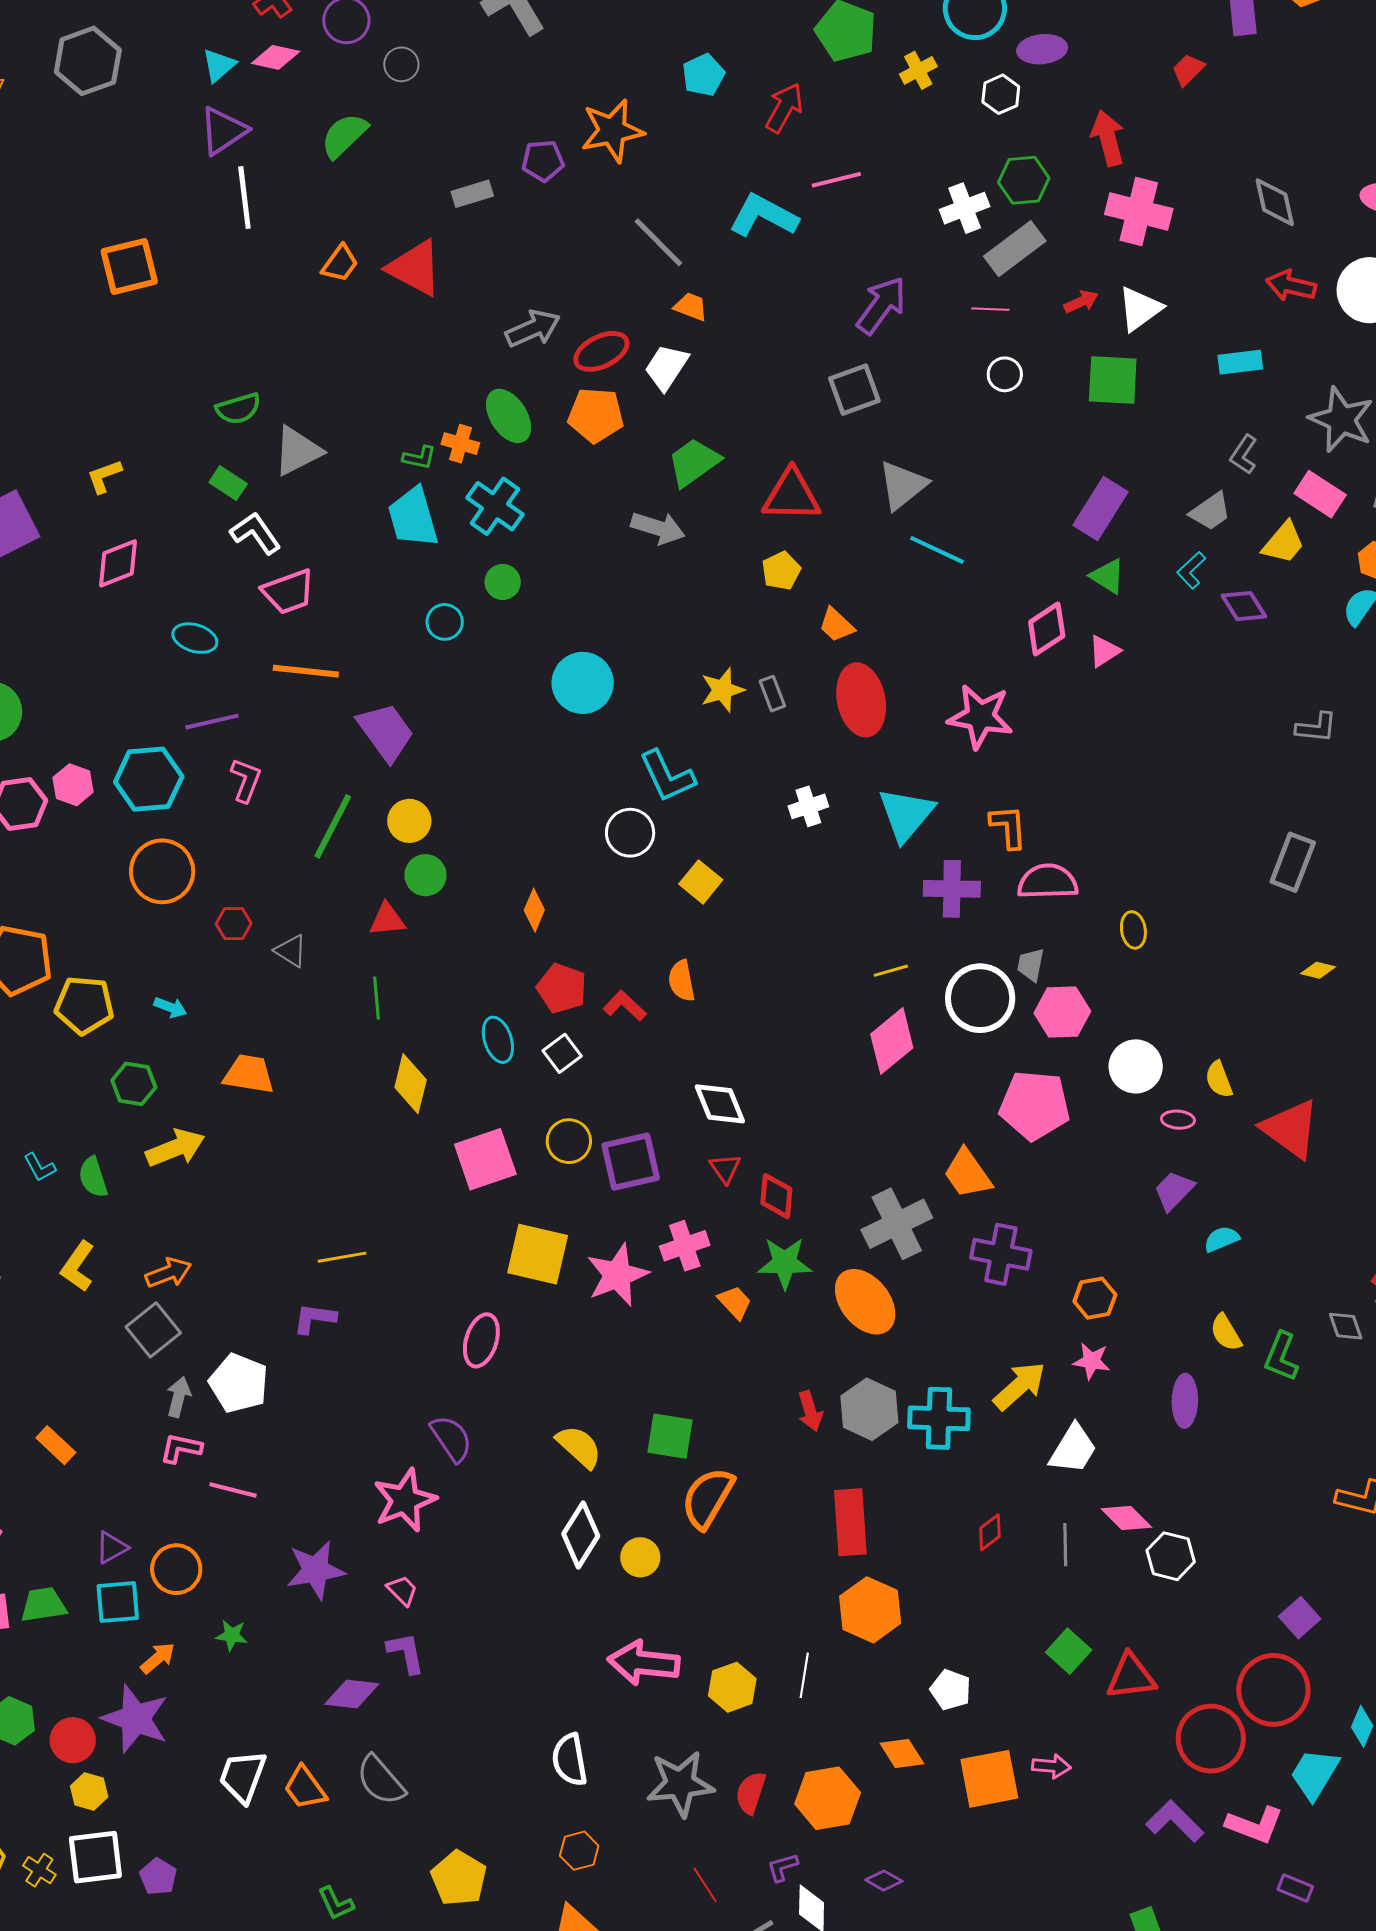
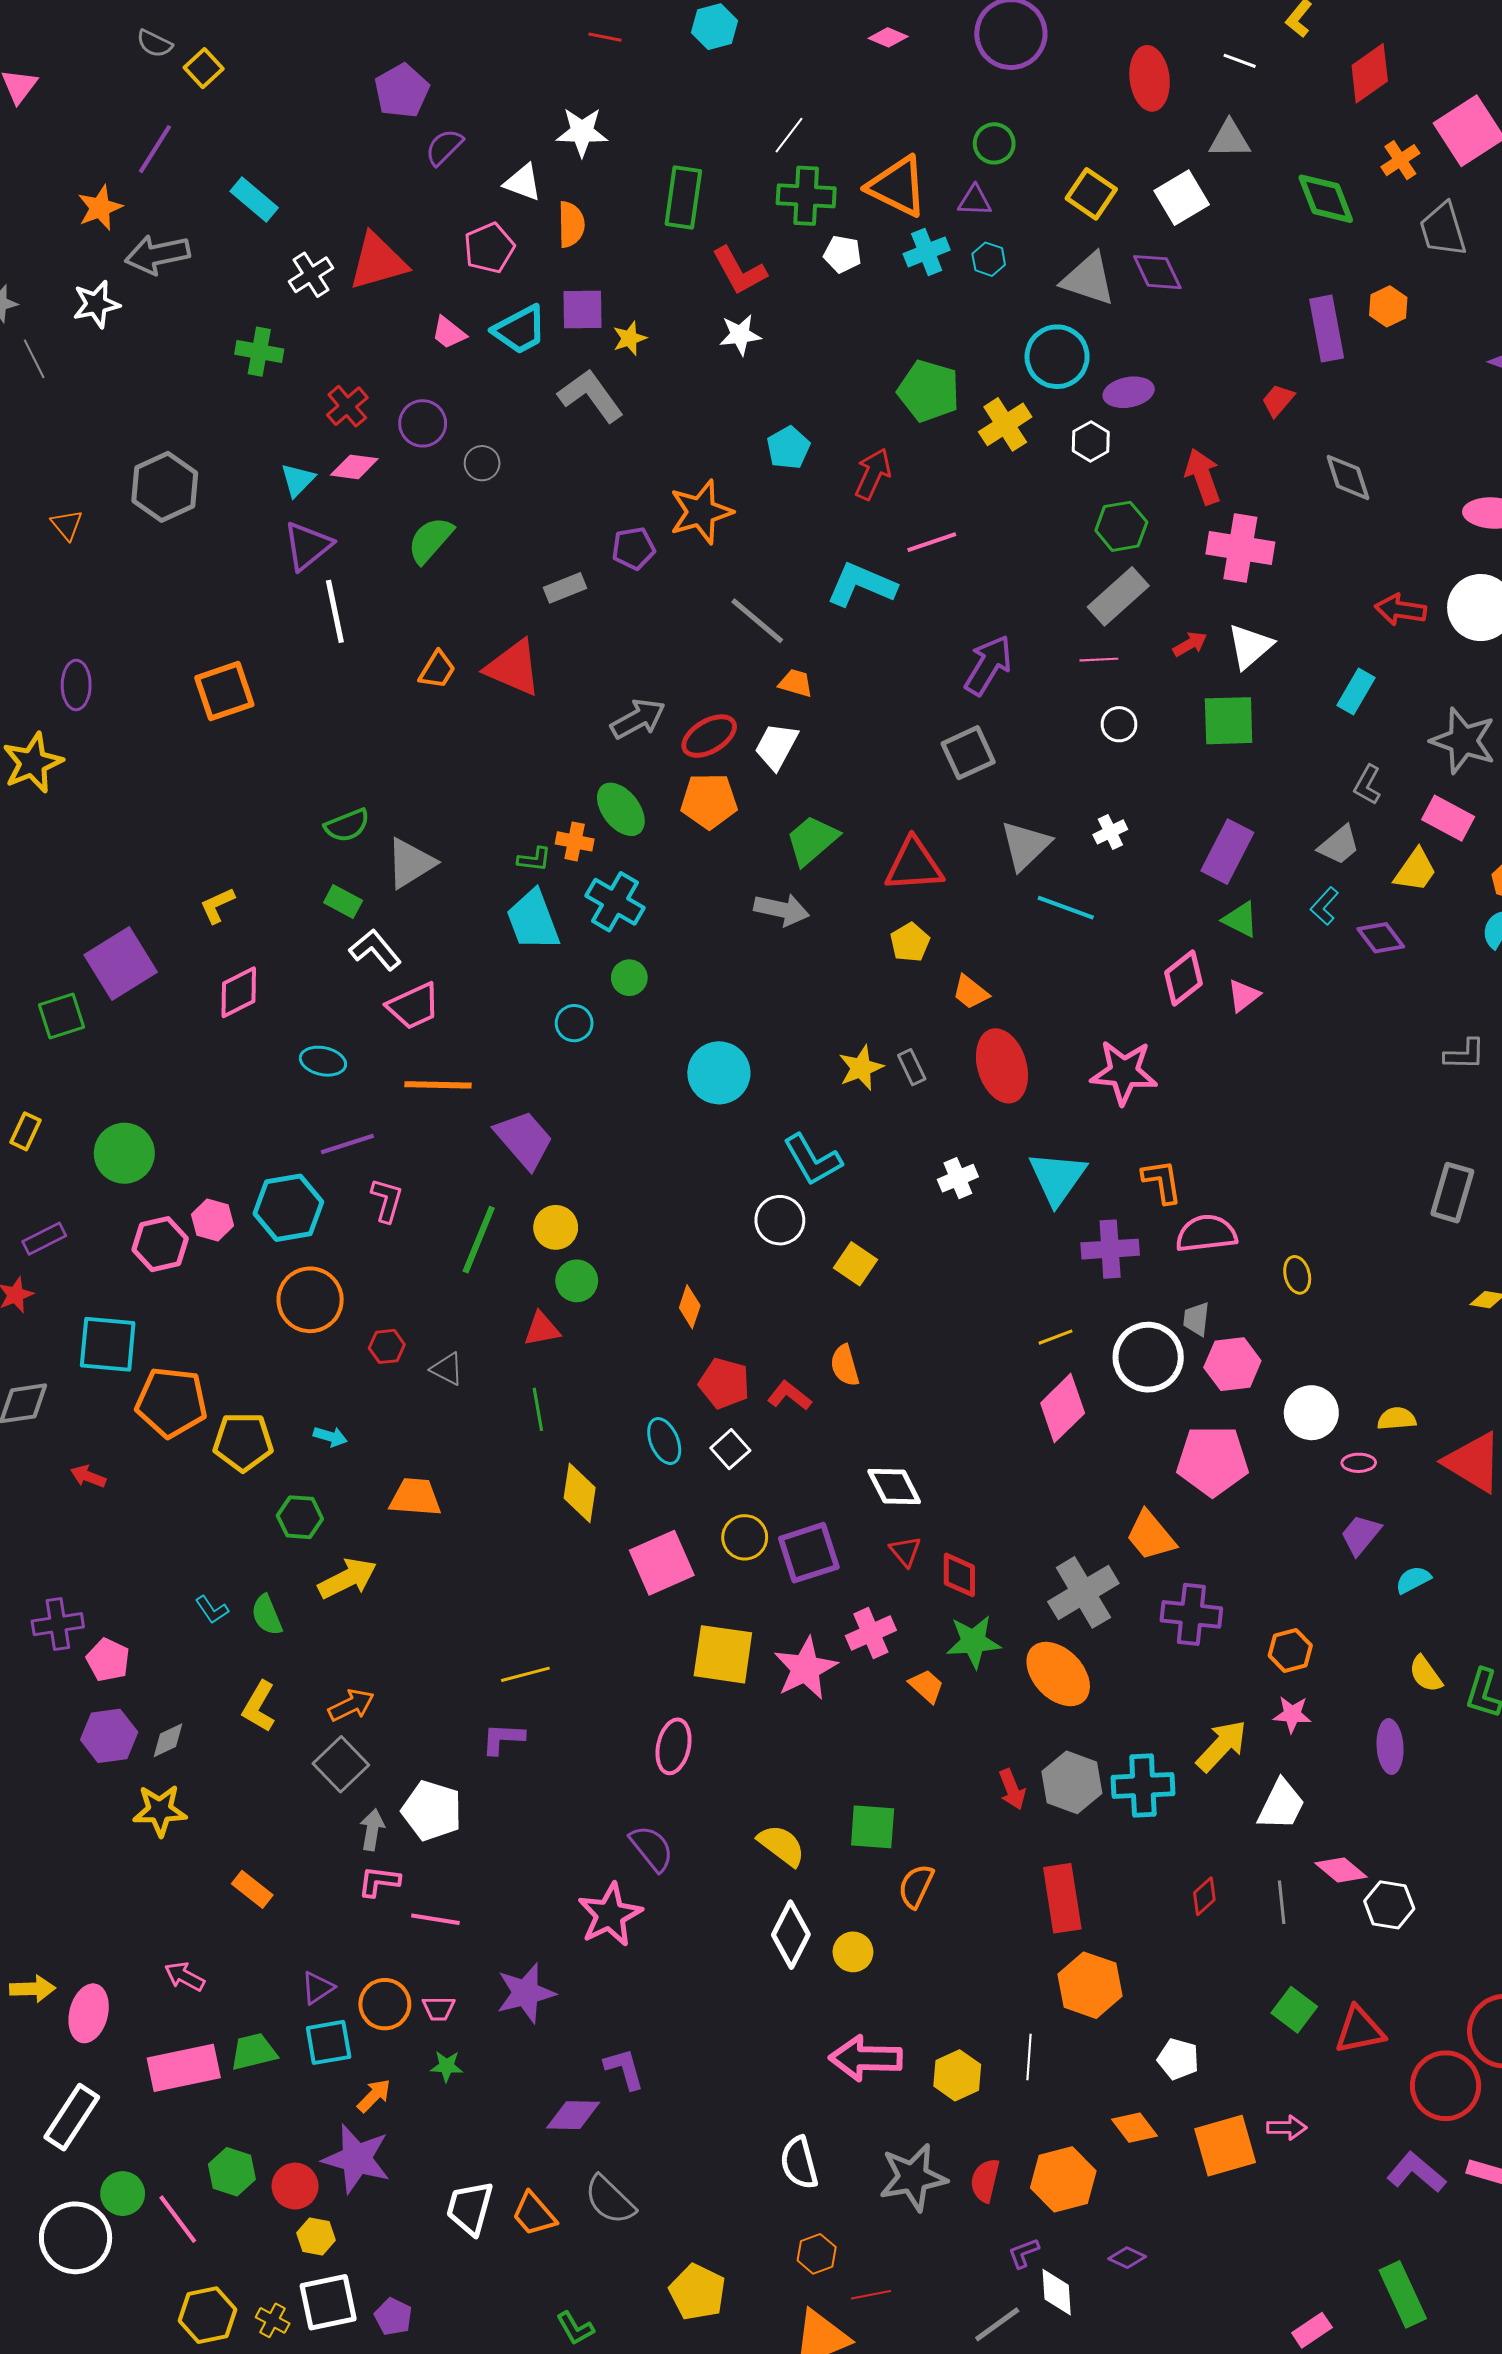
yellow cross: (918, 70) -> (1005, 424), size x1.4
gray diamond: (1275, 202) -> (1348, 477), moved
white cross: (965, 208) -> (1110, 832), moved, size x0.7
cyan rectangle: (1240, 362) -> (1356, 691), turned -48
yellow semicircle: (1219, 1079) -> (1397, 1419), turned 111
orange semicircle: (708, 1498) -> (916, 1886), size x0.7
pink trapezoid: (402, 1590) -> (439, 2008), moved, turned 140
red line: (705, 1885) -> (871, 2295), moved, turned -63

